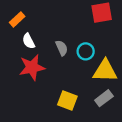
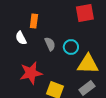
orange rectangle: (17, 19) -> (34, 21), moved, turned -40
red star: (32, 67) -> (31, 73), moved

